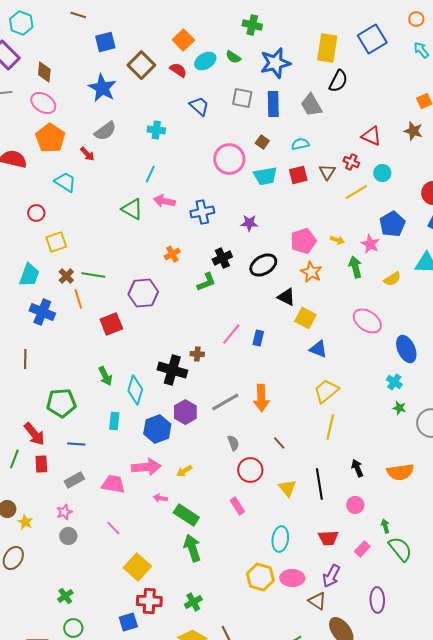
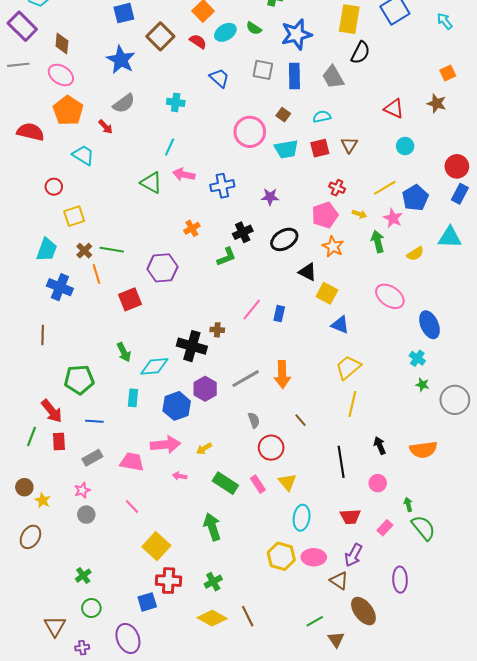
red cross: (351, 162) -> (337, 188), moved
yellow line: (356, 192) -> (385, 188), moved
cyan diamond: (135, 390) -> (154, 366), turned 68
yellow triangle: (287, 488) -> (287, 482), moved
green rectangle: (186, 515) -> (225, 483), moved

